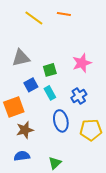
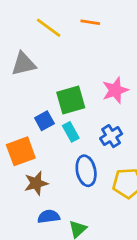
gray triangle: (21, 58) -> (24, 64), moved
green square: (50, 70) -> (71, 100), size x1.5
blue semicircle: (22, 156) -> (49, 217), moved

